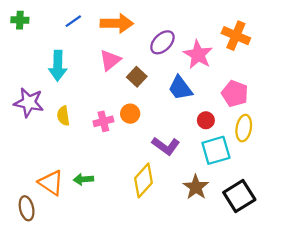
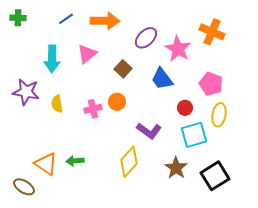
pink triangle: (110, 60) -> (87, 54), moved
brown ellipse: (27, 208) -> (24, 187), turned -45

